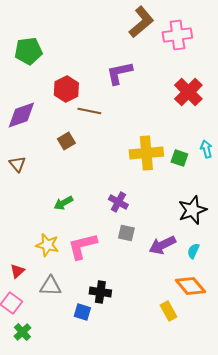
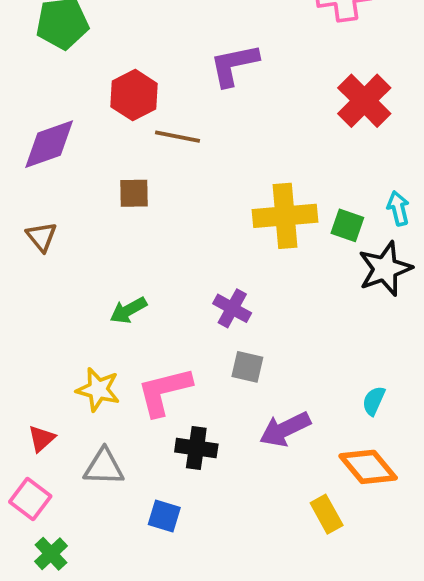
brown square: (66, 141) -> (134, 193), turned 30
black star: (192, 210) -> (385, 269), moved
purple arrow: (162, 245) -> (285, 429), moved
black cross: (100, 292) -> (196, 448), moved

